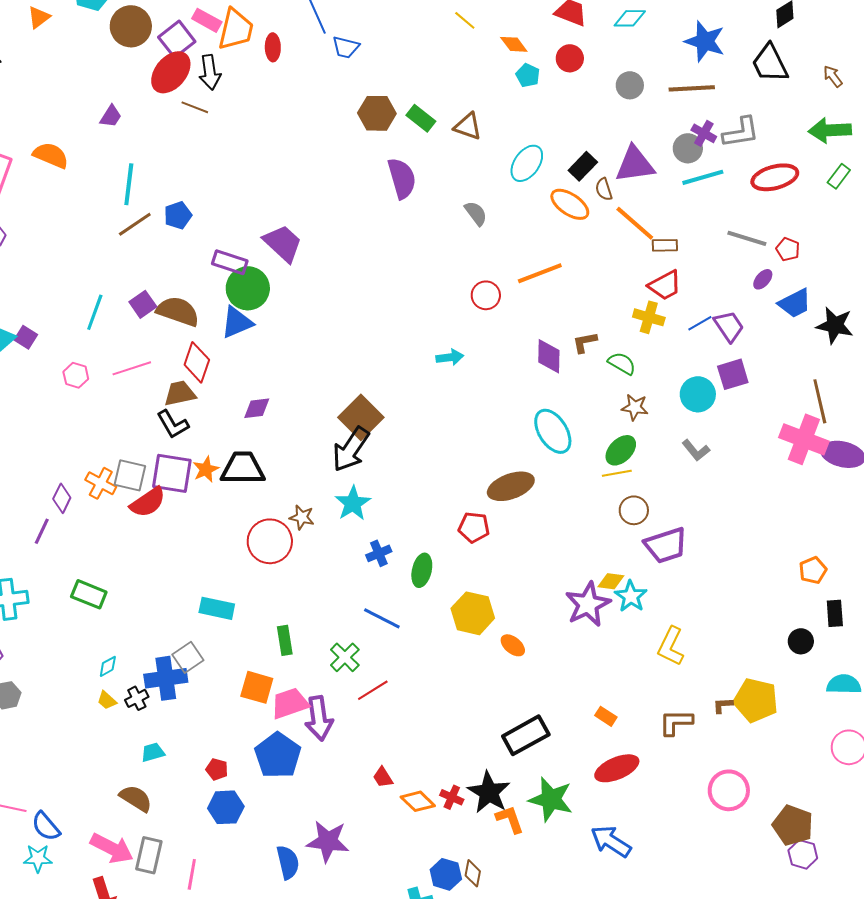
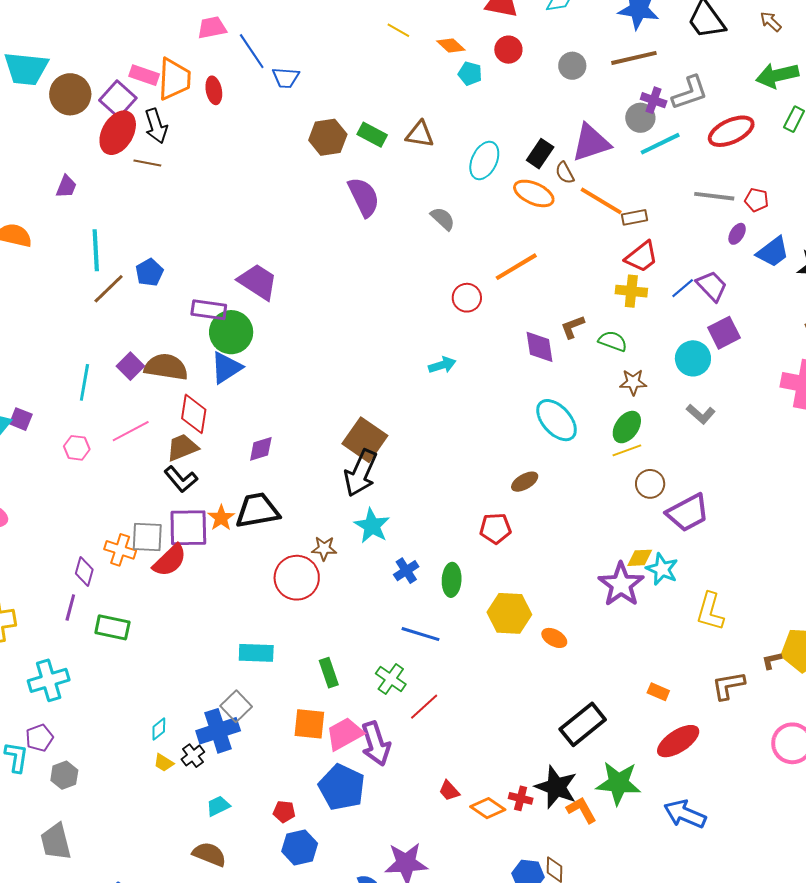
brown ellipse: (511, 486) -> (525, 482), size x0.6
green rectangle: (89, 594) -> (112, 627), moved

